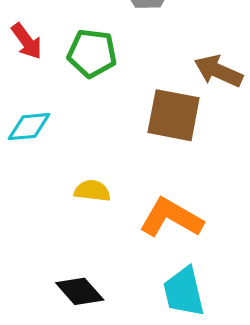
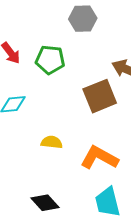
brown square: (174, 115) -> (100, 96), turned -32

